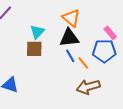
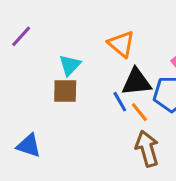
black triangle: (69, 38) -> (136, 82), moved
brown arrow: (88, 87) -> (147, 149), turned 90

